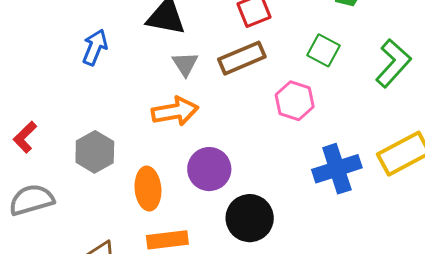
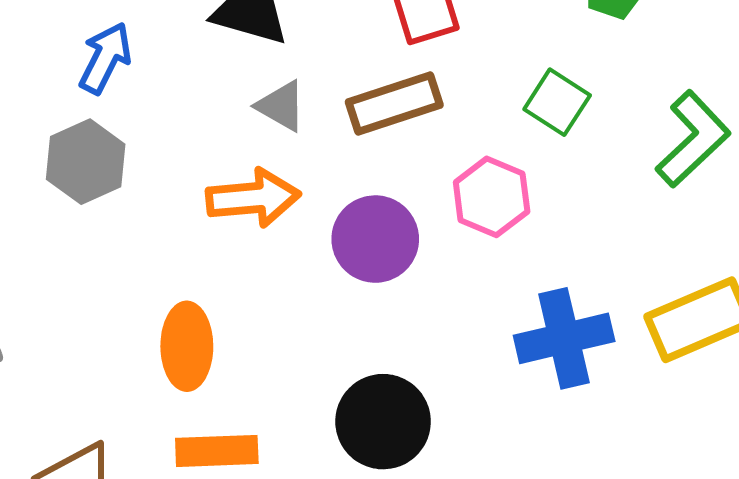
gray triangle: (185, 64) -> (281, 106), turned -32
gray hexagon: (95, 152) -> (86, 162), moved
purple circle: (209, 169) -> (375, 239), moved

